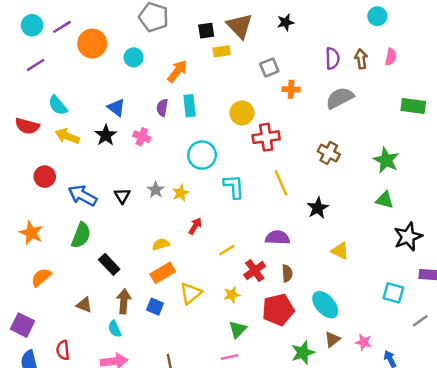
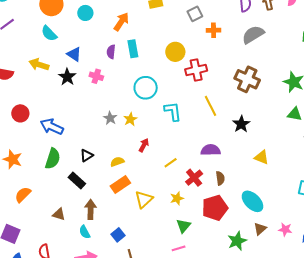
cyan semicircle: (58, 105) -> (49, 33), moved
yellow arrow: (67, 136) -> (39, 64), moved
brown cross: (329, 153) -> (247, 79), size x1.4
black triangle: (122, 196) -> (87, 155), moved, turned 32
blue square: (155, 307) -> (118, 235), moved, turned 32

